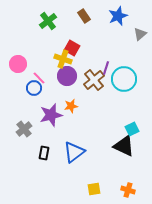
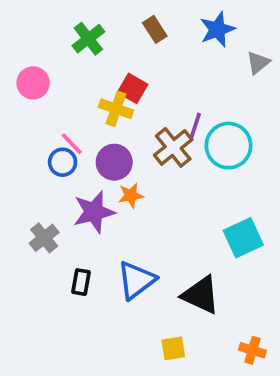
pink circle: (18, 64) -> (33, 83), moved
purple circle: (67, 76) -> (114, 162), moved
cyan square: (132, 129) -> (243, 238), size x1.5
black triangle: (124, 146) -> (201, 295), moved
orange cross: (128, 190) -> (252, 350), moved

